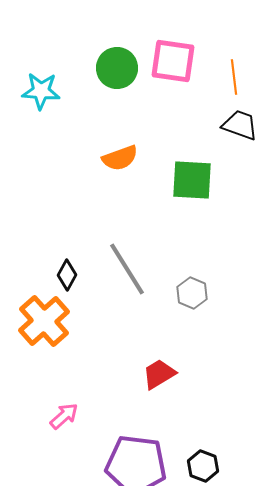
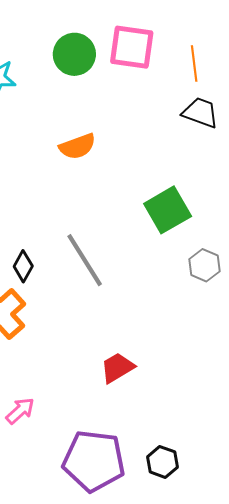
green square: (192, 180) -> (168, 210), moved, turned -33
gray hexagon: (192, 293) -> (204, 265), moved

